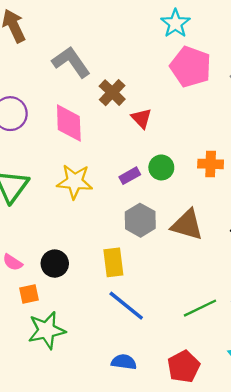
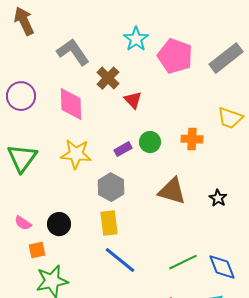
cyan star: (175, 23) -> (136, 39), moved
gray hexagon: (140, 220) -> (111, 187), moved

